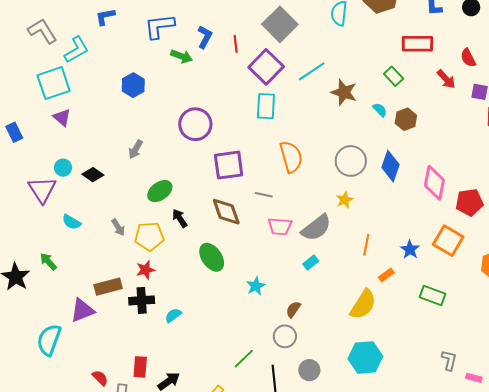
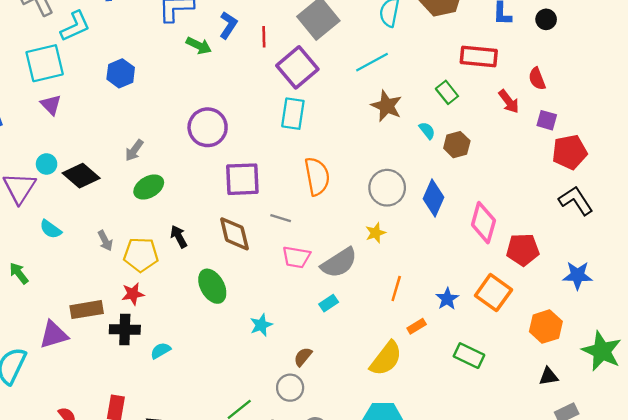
cyan line: (312, 71) -> (372, 62), moved
blue hexagon: (133, 85) -> (121, 73), moved
black diamond: (93, 175) -> (81, 176), size x1.4
green ellipse: (160, 191) -> (149, 187), moved

